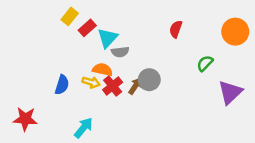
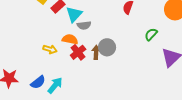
yellow arrow: (91, 82) -> (50, 49), moved
blue semicircle: (62, 85) -> (38, 82), moved, turned 35
brown arrow: (135, 86) -> (96, 52), turned -32

